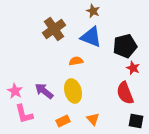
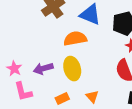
orange semicircle: (76, 61) -> (75, 39), size x1.6
purple arrow: (44, 91) -> (43, 69), turned -54

